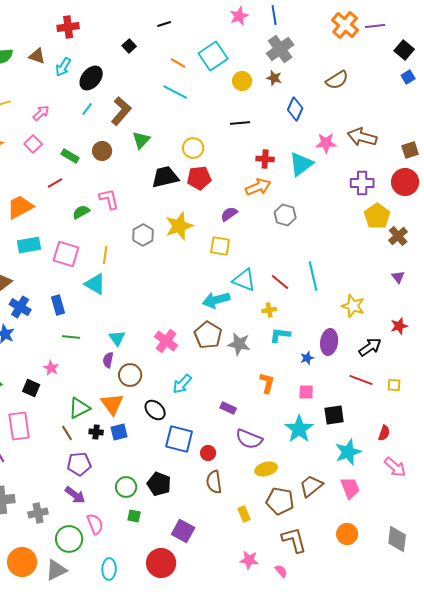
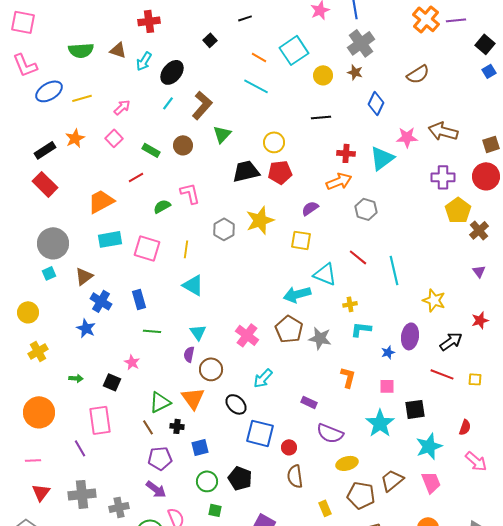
red line: (280, 282) -> (358, 257), moved
cyan triangle: (95, 284) -> (193, 285), moved
blue square: (119, 432) -> (200, 447), moved

